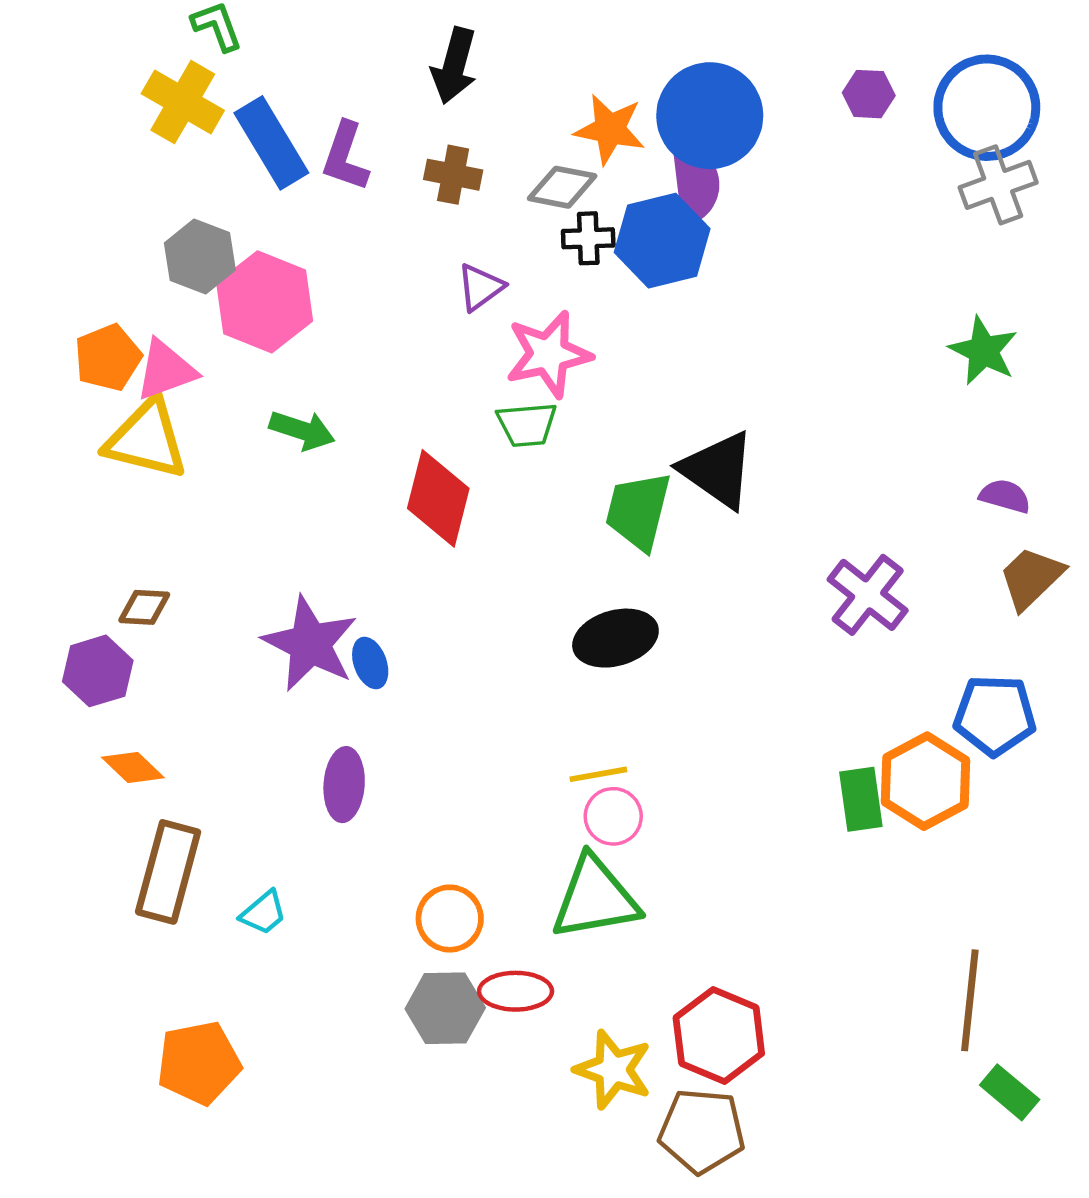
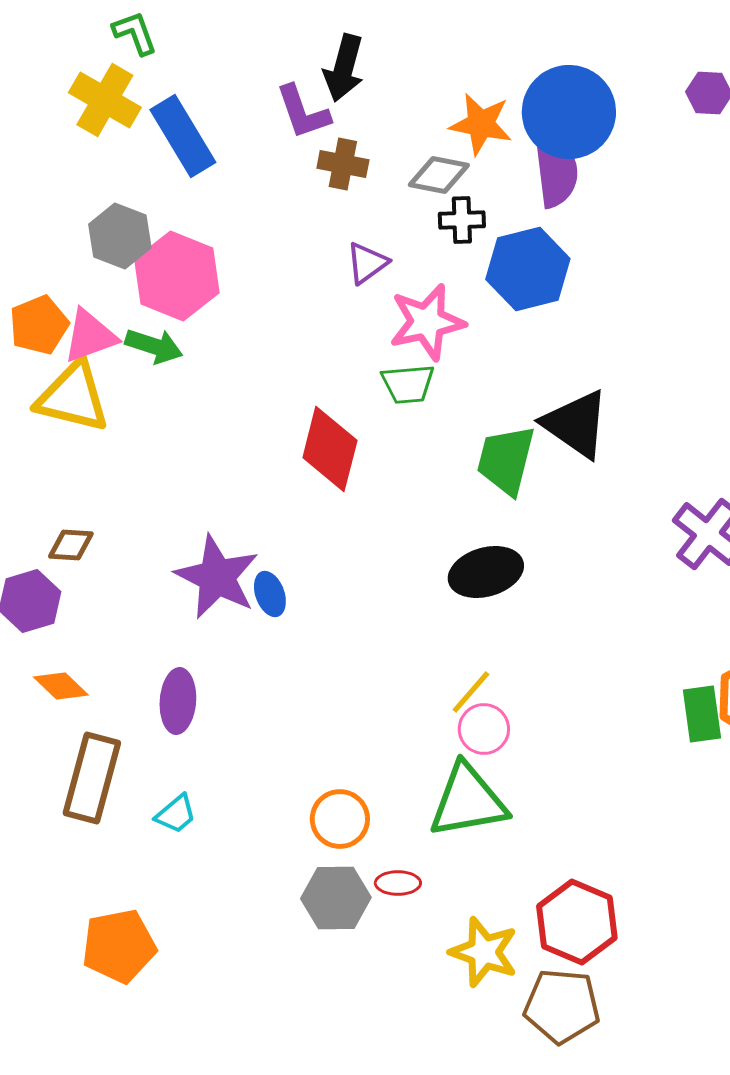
purple L-shape: (345, 157) -> (303, 112), moved, turned -38
blue hexagon: (662, 241) -> (528, 269), moved
green arrow: (302, 430) -> (154, 346), moved
yellow line: (598, 774) -> (471, 692), turned -39
purple ellipse: (344, 785) -> (178, 701), moved
red ellipse: (516, 991) -> (398, 883), size x0.7

